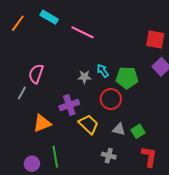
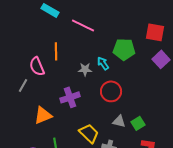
orange line: (18, 23) -> (56, 51), moved, turned -36
pink semicircle: (36, 74) -> (37, 66), turned -42
green pentagon: (127, 78) -> (124, 49), moved
yellow trapezoid: (89, 124) -> (89, 133), moved

